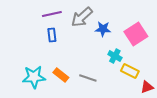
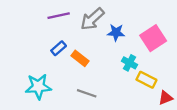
blue rectangle: (52, 35) -> (59, 48), moved, turned 56
orange rectangle: (61, 75) -> (80, 58), moved
gray line: (88, 78) -> (87, 93), moved

